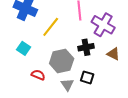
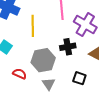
yellow line: (51, 27) -> (33, 26), turned -40
black square: (87, 77) -> (79, 78), moved

